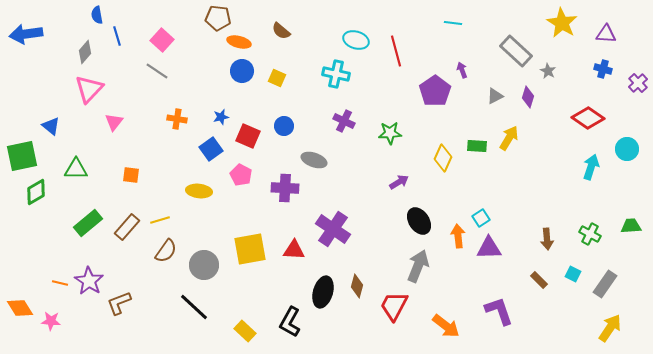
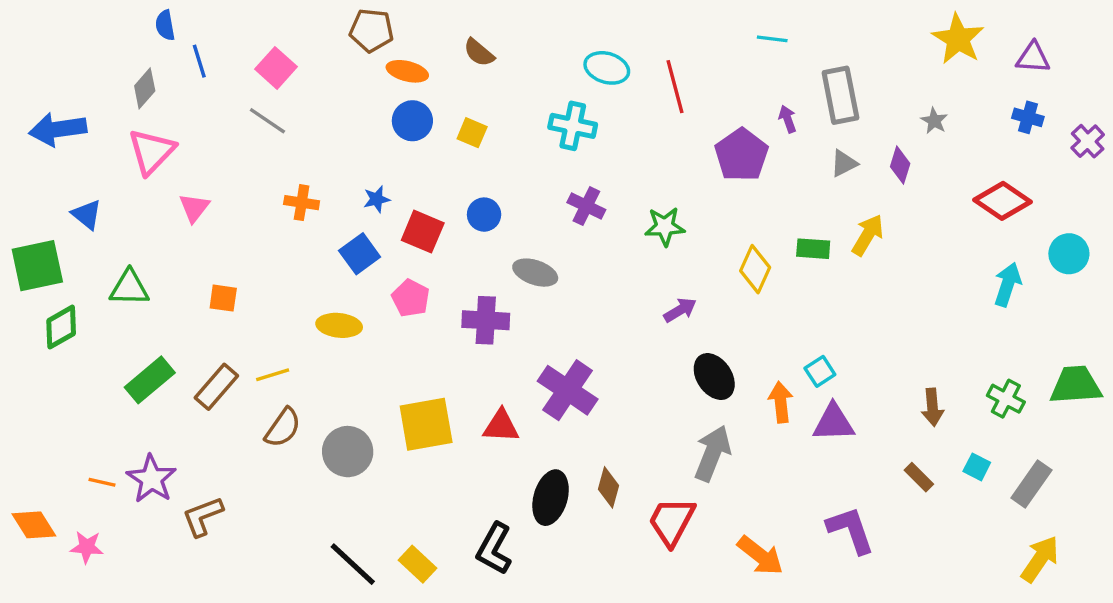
blue arrow: (26, 34) -> (58, 129), moved
gray rectangle: (516, 51) -> (840, 95), moved, turned 36
green trapezoid: (631, 226) -> (1076, 385), size x1.5
black line: (194, 307) -> (353, 564), moved

